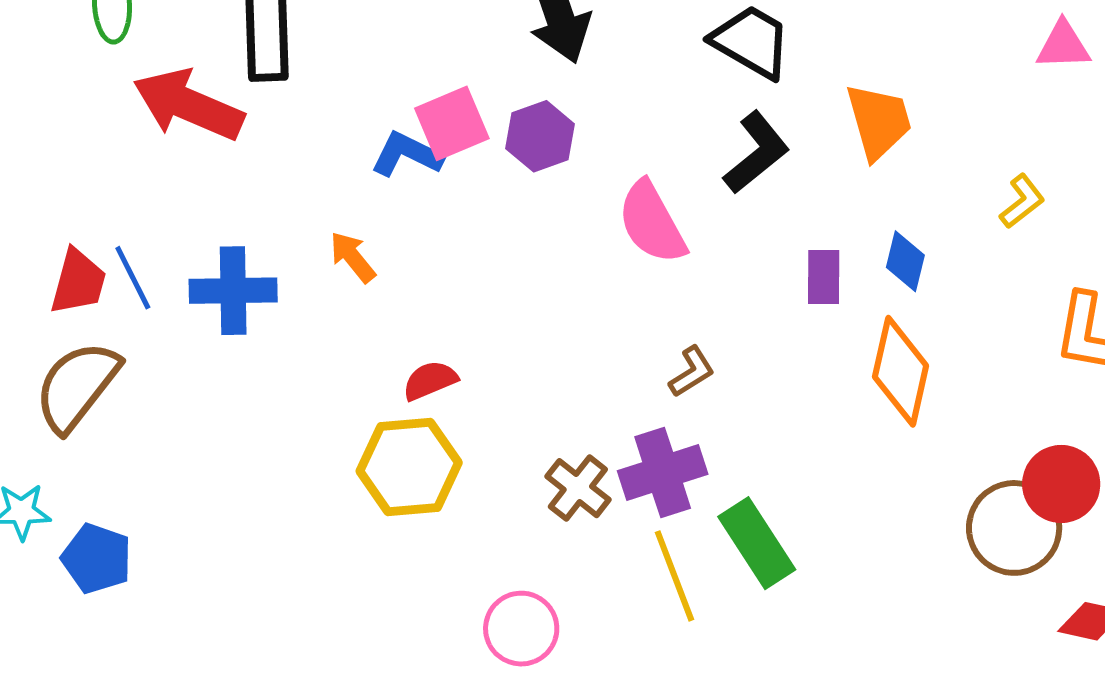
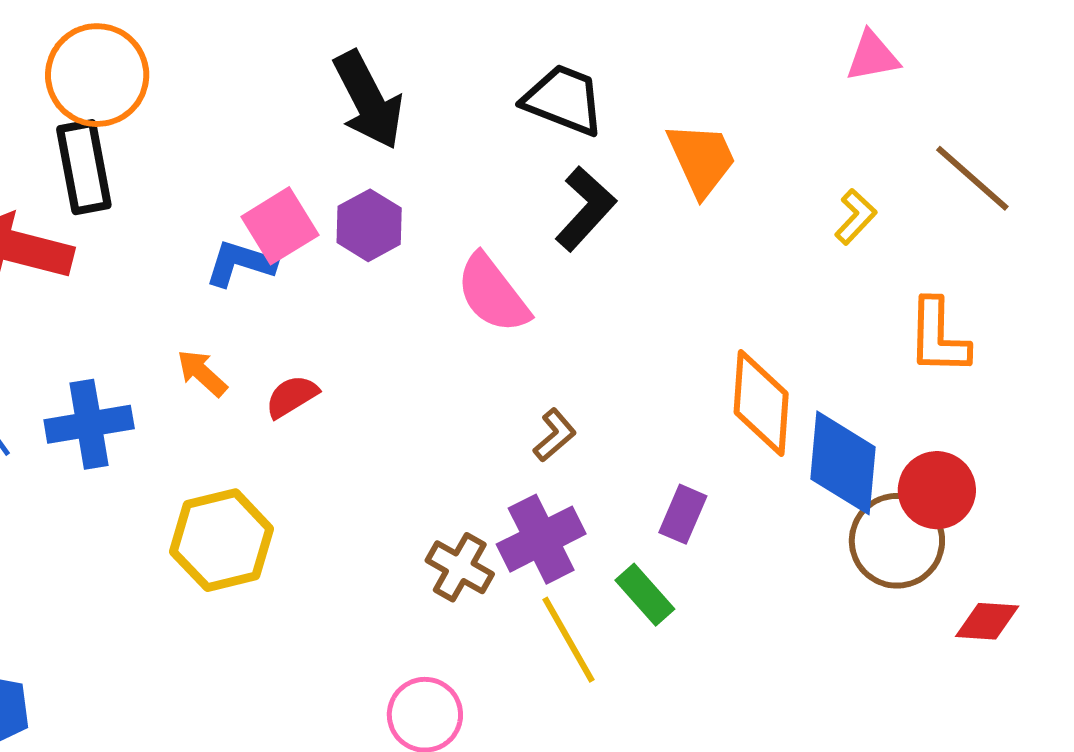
blue diamond: (905, 261) -> (843, 463), moved, size x1.8
purple rectangle: (824, 277) -> (683, 514), moved, turned 32
red semicircle: (430, 380) -> (292, 396), moved
yellow hexagon: (409, 467) -> (222, 540), moved
green rectangle: (757, 543) -> (645, 595), size x0.7

